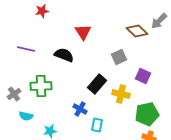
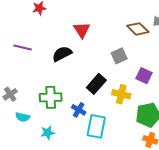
black semicircle: (64, 55) -> (62, 54), turned -48
green cross: (41, 86) -> (51, 97), moved
cyan rectangle: (97, 125) -> (96, 126), size x1.6

